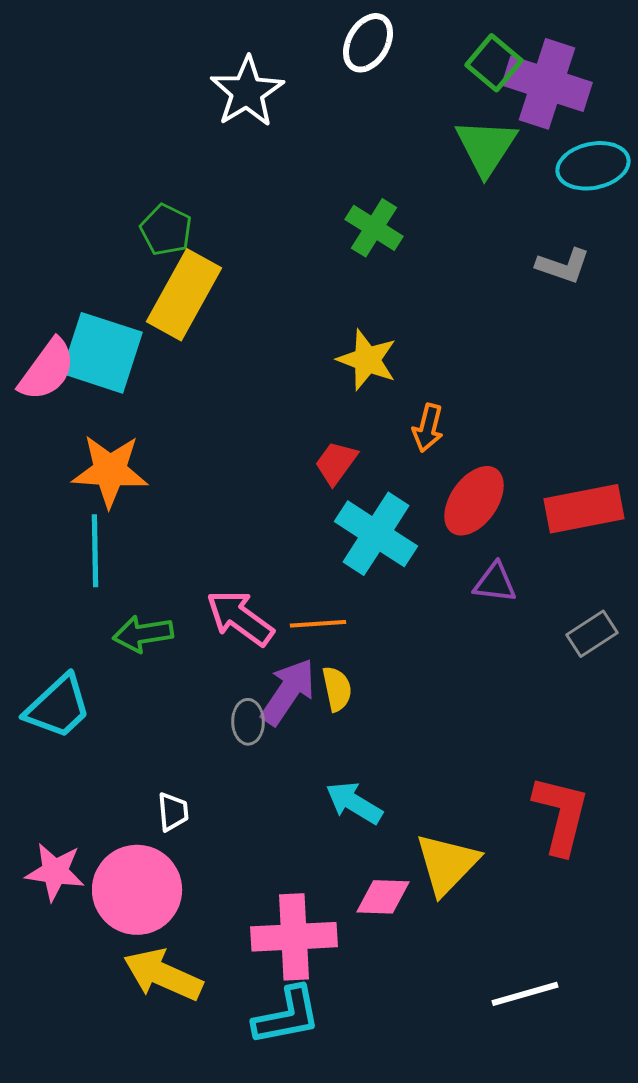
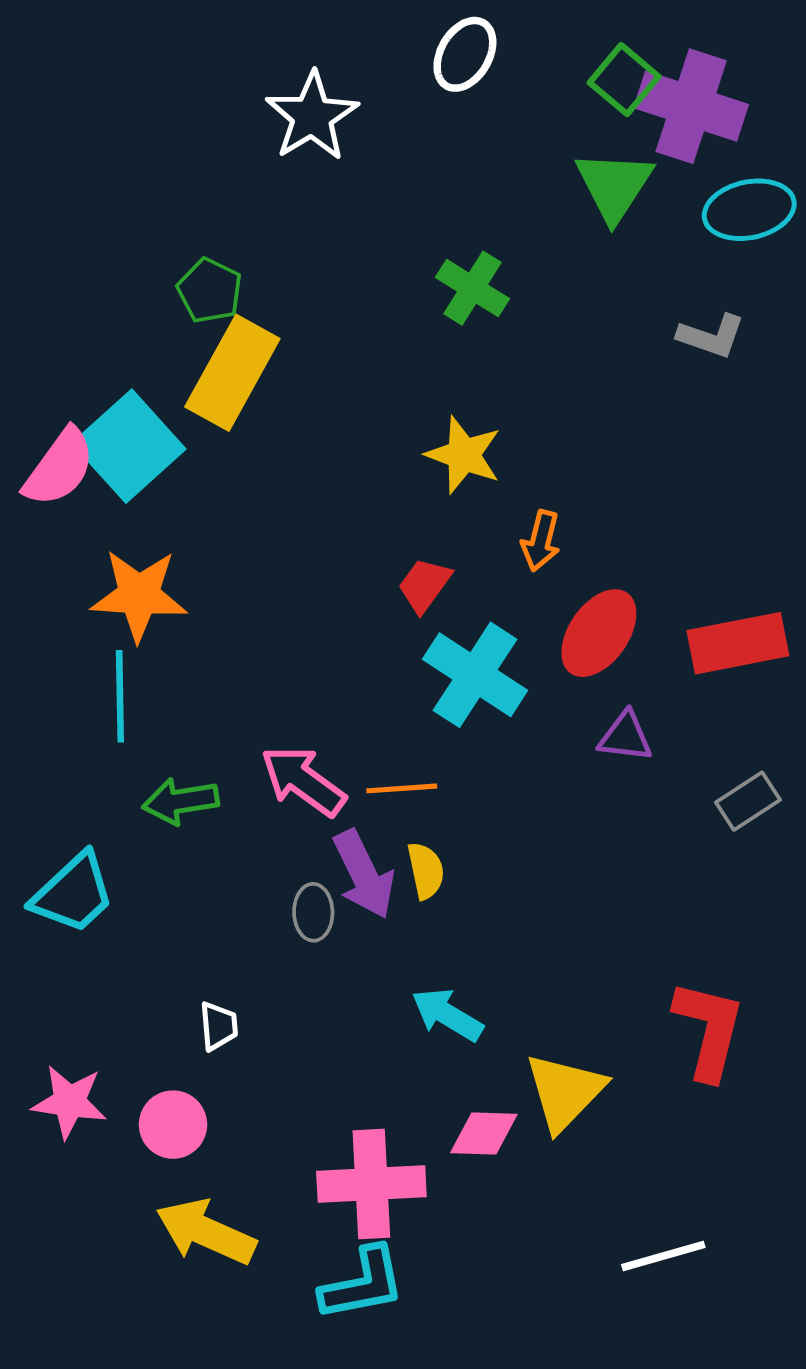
cyan square: (102, 353) -> (129, 446), turned 30
purple arrow: (288, 692) -> (364, 874), turned 120
pink circle: (137, 890) -> (173, 1125), size x0.6

